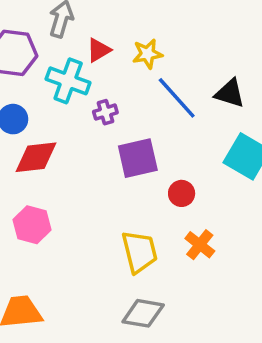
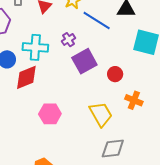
cyan cross: (68, 81) -> (35, 47), moved
purple cross: (105, 112) -> (68, 40), moved
pink hexagon: (32, 225) -> (50, 114), moved

